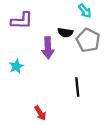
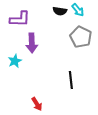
black semicircle: (65, 33) -> (60, 11), moved
purple arrow: (48, 48) -> (32, 43), moved

